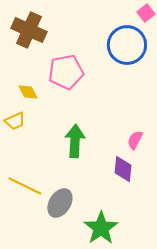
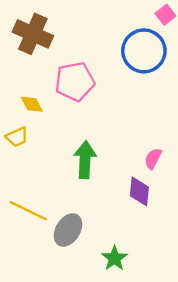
green star: (101, 228) -> (114, 258), size x0.7

